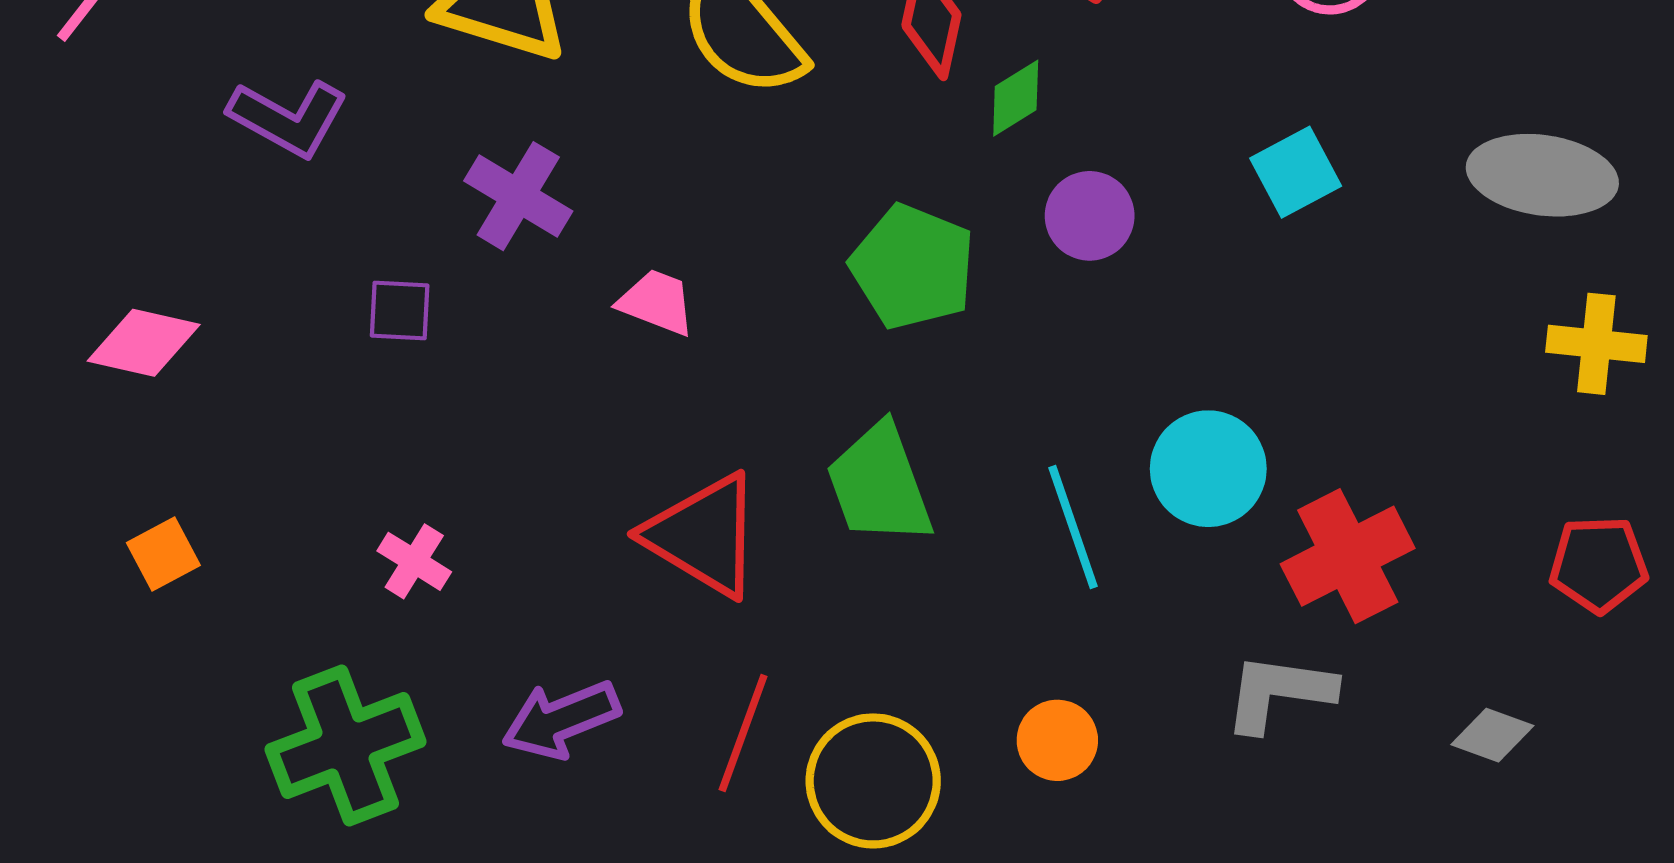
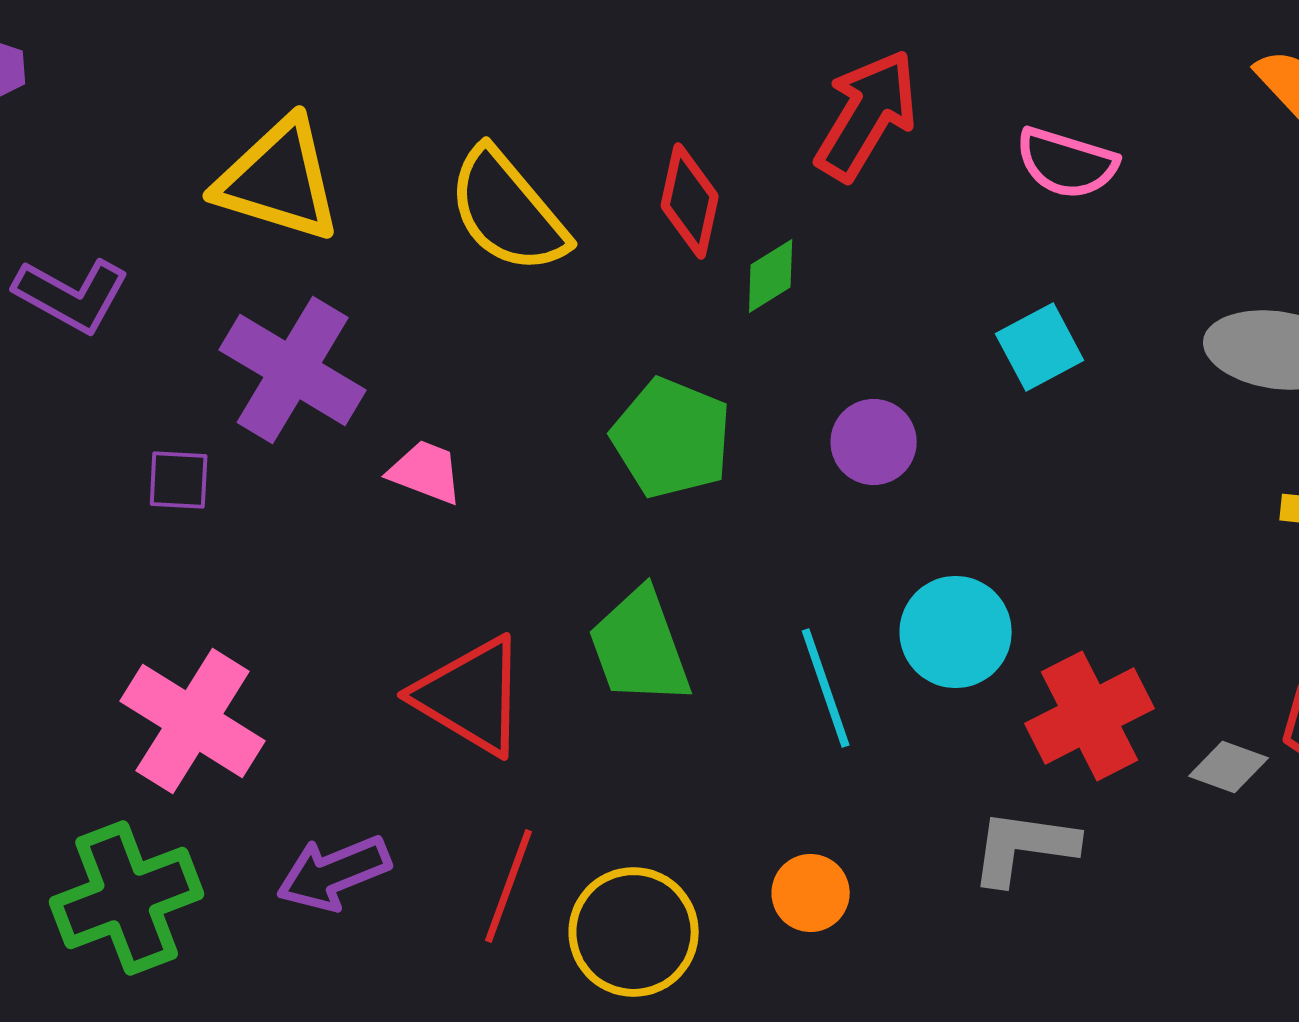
purple cross: (518, 196) -> (293, 370), size x1.4
purple circle: (1090, 216) -> (874, 442), moved
pink cross: (414, 561) -> (193, 721), size x2.0
gray diamond: (1492, 735) -> (1229, 767), moved

